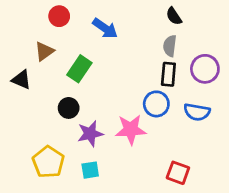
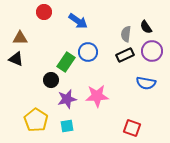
black semicircle: (174, 16) -> (146, 27), moved
brown triangle: (44, 51) -> (20, 38), moved, turned 35
green rectangle: (79, 69) -> (66, 62), moved
black rectangle: (168, 74) -> (125, 55), turned 60
blue circle: (156, 104) -> (88, 52), moved

